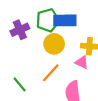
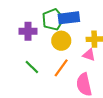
purple cross: (20, 30) -> (28, 31), turned 30
green line: (20, 84) -> (32, 67), moved

